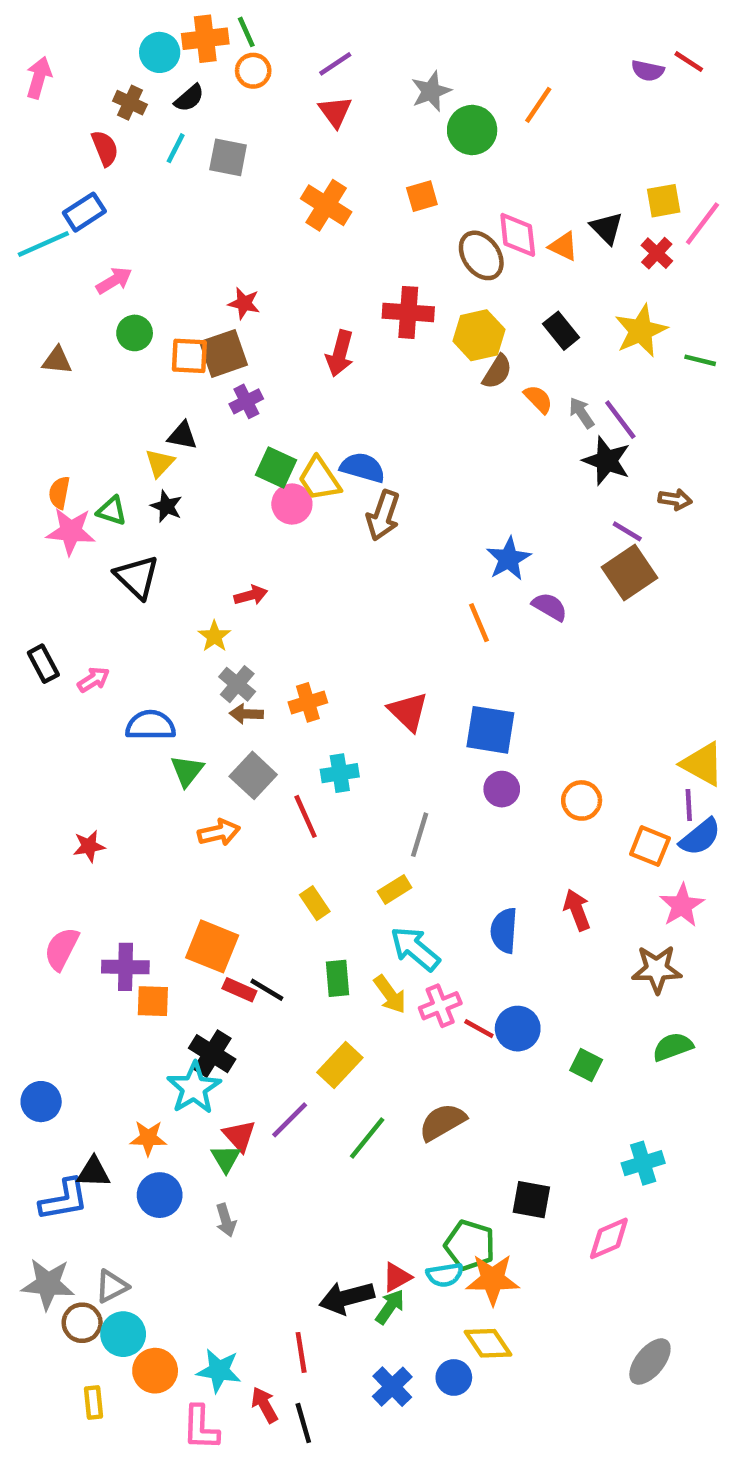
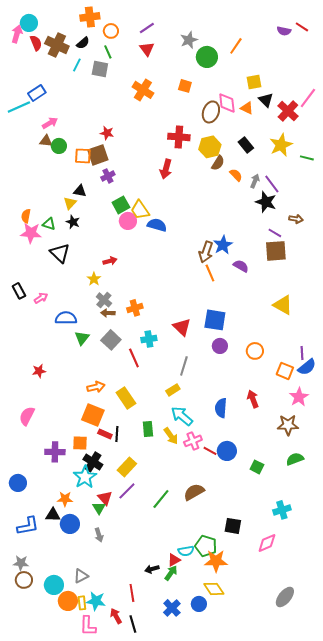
green line: (246, 32) -> (108, 52), moved
cyan circle: (160, 52) -> (29, 23), moved
brown cross: (130, 103) -> (57, 45), size x1.6
red semicircle: (105, 148) -> (36, 43), moved
orange square: (422, 196) -> (185, 86), turned 32
yellow square: (664, 201) -> (254, 82), moved
red cross: (657, 253) -> (288, 111), size x1.5
brown ellipse: (481, 255) -> (211, 112), turned 55
red arrow: (340, 353) -> (166, 169), moved
brown triangle: (57, 360) -> (46, 141), moved
gray arrow: (582, 413) -> (255, 181), turned 56
green square: (276, 468) -> (121, 205), turned 36
blue semicircle: (363, 468) -> (157, 225), moved
brown arrow: (383, 515) -> (206, 252), moved
brown square: (629, 572) -> (276, 251), turned 30
red triangle: (408, 712) -> (182, 327), moved
yellow triangle: (702, 764) -> (283, 305), moved
orange arrow: (219, 832) -> (96, 387), moved
yellow rectangle: (315, 903) -> (126, 398), moved, size x1.5
purple cross: (125, 967) -> (55, 452), moved
black line: (267, 990) -> (117, 434), turned 63
orange square: (153, 1001) -> (80, 443), moved
yellow rectangle: (340, 1065) -> (127, 467), moved
black triangle: (94, 1172) -> (53, 515), moved
cyan semicircle: (445, 1275) -> (186, 551), moved
gray star: (48, 1284) -> (21, 563), size x0.7
gray triangle: (112, 1286) -> (81, 576), moved
black arrow: (347, 1298) -> (152, 569), size x0.6
brown circle: (82, 1323) -> (24, 580), moved
yellow rectangle: (94, 1403) -> (82, 603), moved

